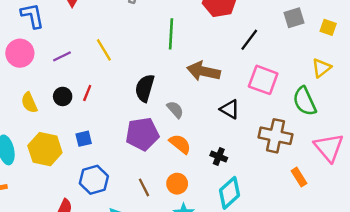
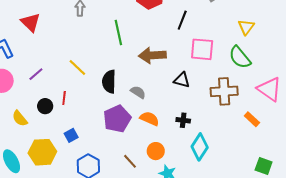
yellow line: (104, 50) -> (77, 67), moved

